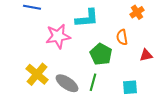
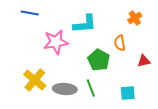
green line: (93, 82) -> (91, 88), turned -36
gray ellipse: (67, 83) -> (65, 89), turned -30

